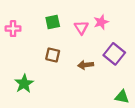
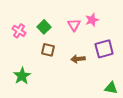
green square: (53, 22) -> (44, 27), moved, turned -32
pink cross: (13, 29) -> (19, 31), moved, turned 32
purple square: (114, 54) -> (104, 49), turned 36

